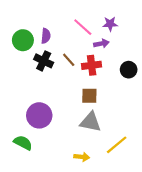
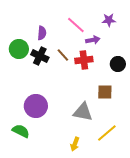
purple star: (110, 24) -> (109, 20), moved
green circle: (23, 40) -> (19, 49), moved
brown square: (89, 96) -> (105, 92), moved
yellow arrow: (82, 157) -> (75, 144), turned 104

